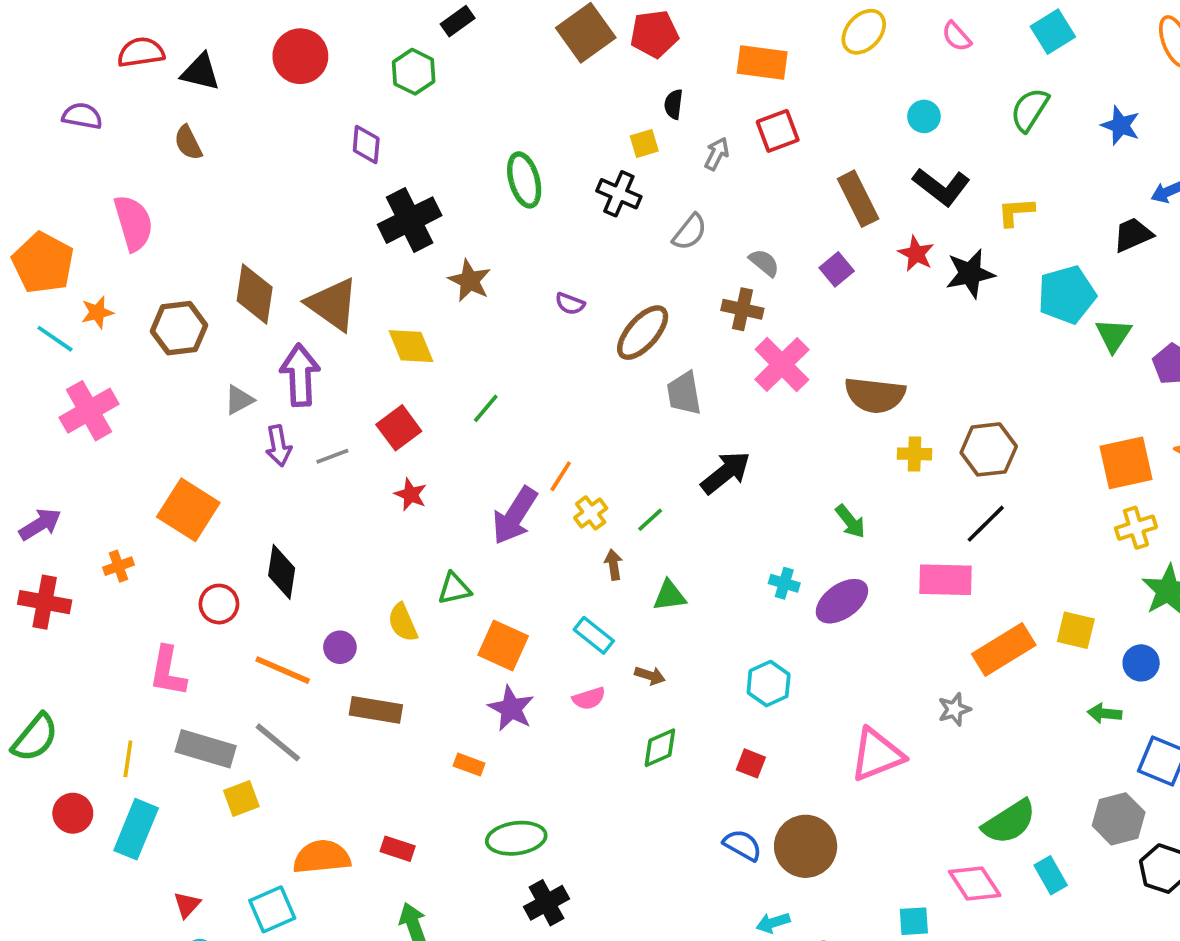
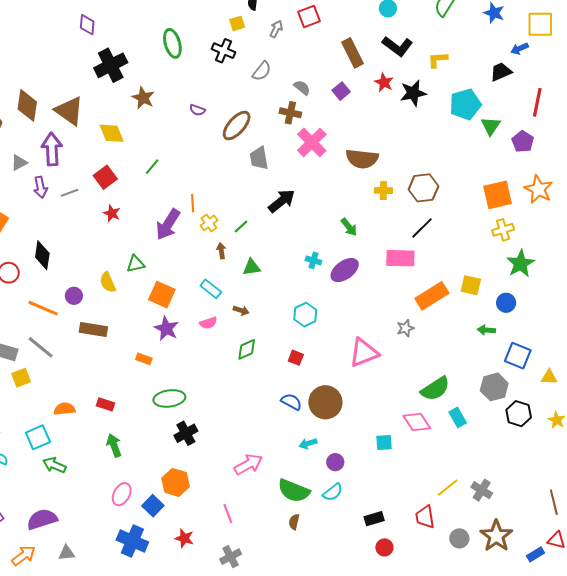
orange line: (561, 476) -> (193, 203), turned -36
orange semicircle: (322, 857) -> (65, 409), size x0.7

